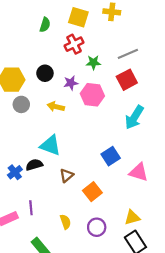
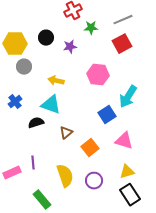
pink hexagon: (92, 95) -> (98, 75), moved
yellow arrow: (56, 107) -> (56, 81), moved
cyan arrow: (134, 117) -> (128, 97), moved
blue cross: (15, 172) -> (15, 102), moved
pink triangle: (139, 172) -> (124, 141), moved
yellow semicircle: (65, 222) -> (65, 176), size x1.6

